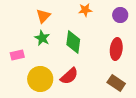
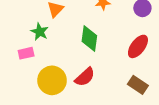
green star: (42, 38) -> (40, 32), moved
red ellipse: (116, 49) -> (138, 46), turned 30

